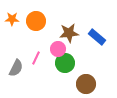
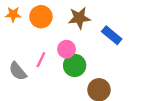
brown star: (69, 33) -> (79, 18), moved
gray semicircle: (16, 68) -> (18, 71), turned 114

